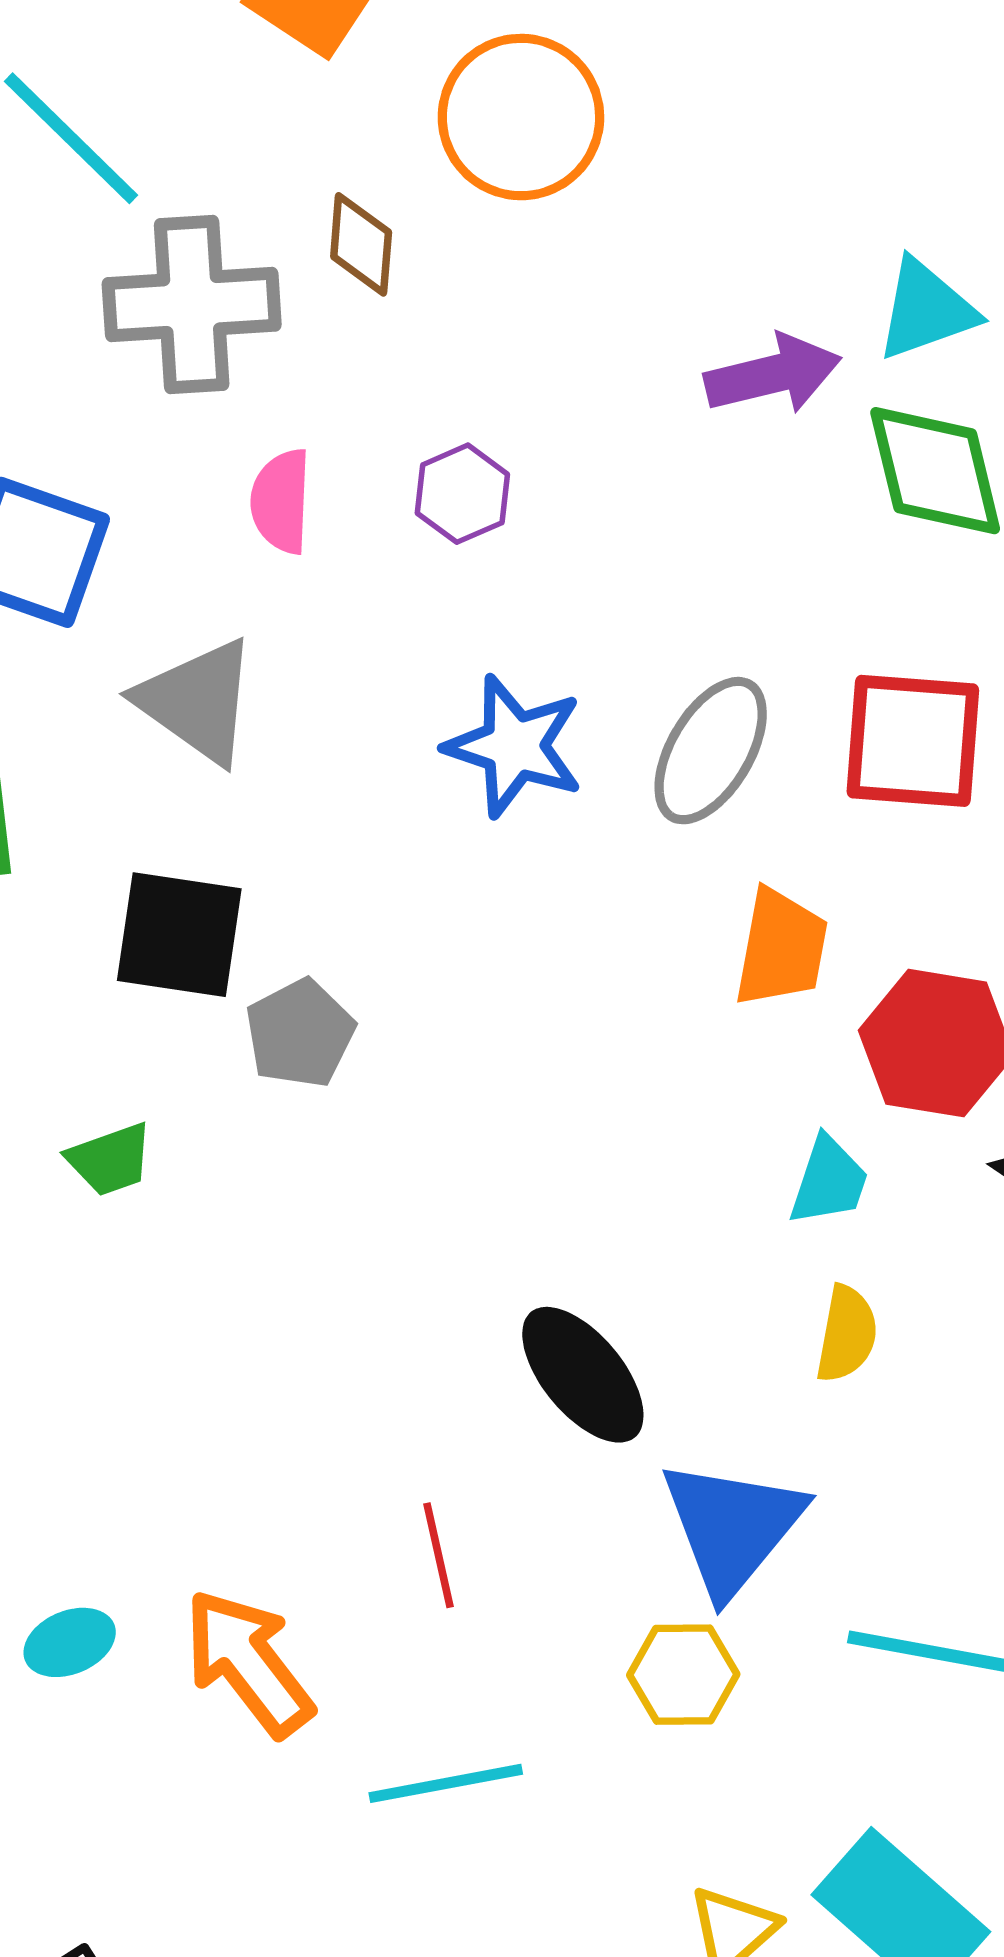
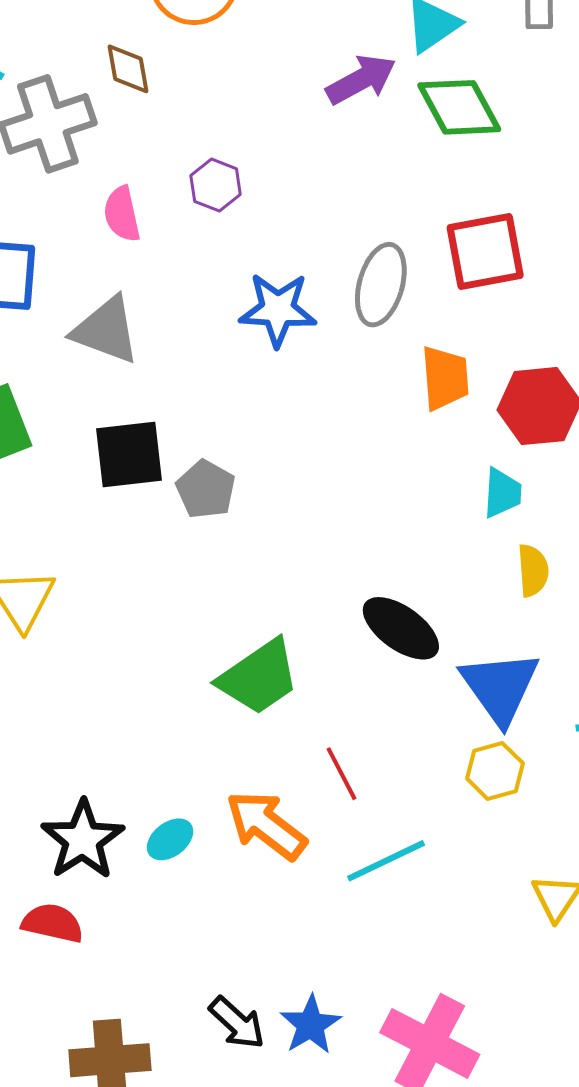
green trapezoid: (110, 1160) -> (259, 677), moved, size x1.8
red line: (439, 1555) -> (342, 774), moved

